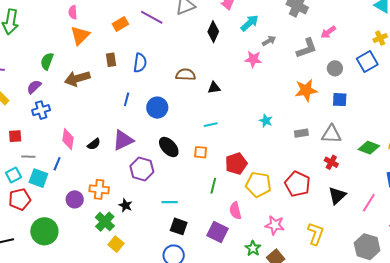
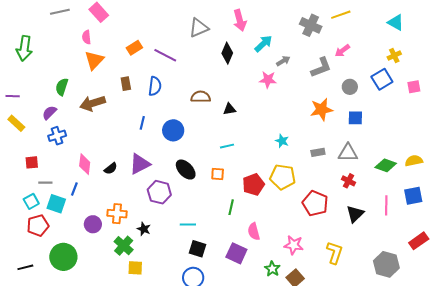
purple line: (152, 17) -> (165, 55), moved
yellow pentagon: (258, 184) -> (283, 177), moved
pink line: (369, 203) -> (386, 205), moved, turned -30
yellow square: (116, 244) -> (135, 268), turned -35

